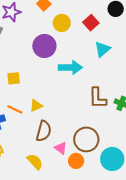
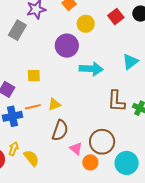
red square: (91, 23) -> (116, 16), moved
cyan triangle: (102, 49) -> (130, 62), moved
orange line: (15, 109) -> (33, 107), turned -42
yellow semicircle: (35, 162) -> (31, 158), moved

